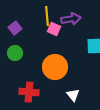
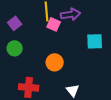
orange circle: (55, 67) -> (55, 62), size x0.7

